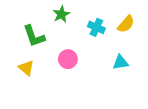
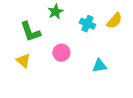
cyan triangle: (120, 62) -> (99, 66), moved

